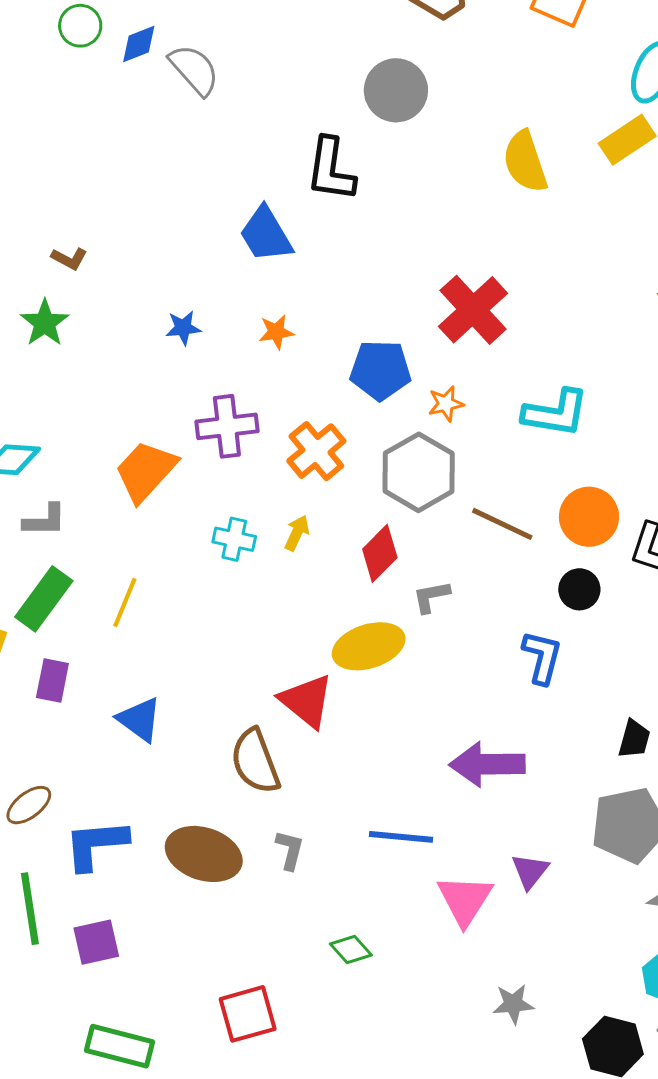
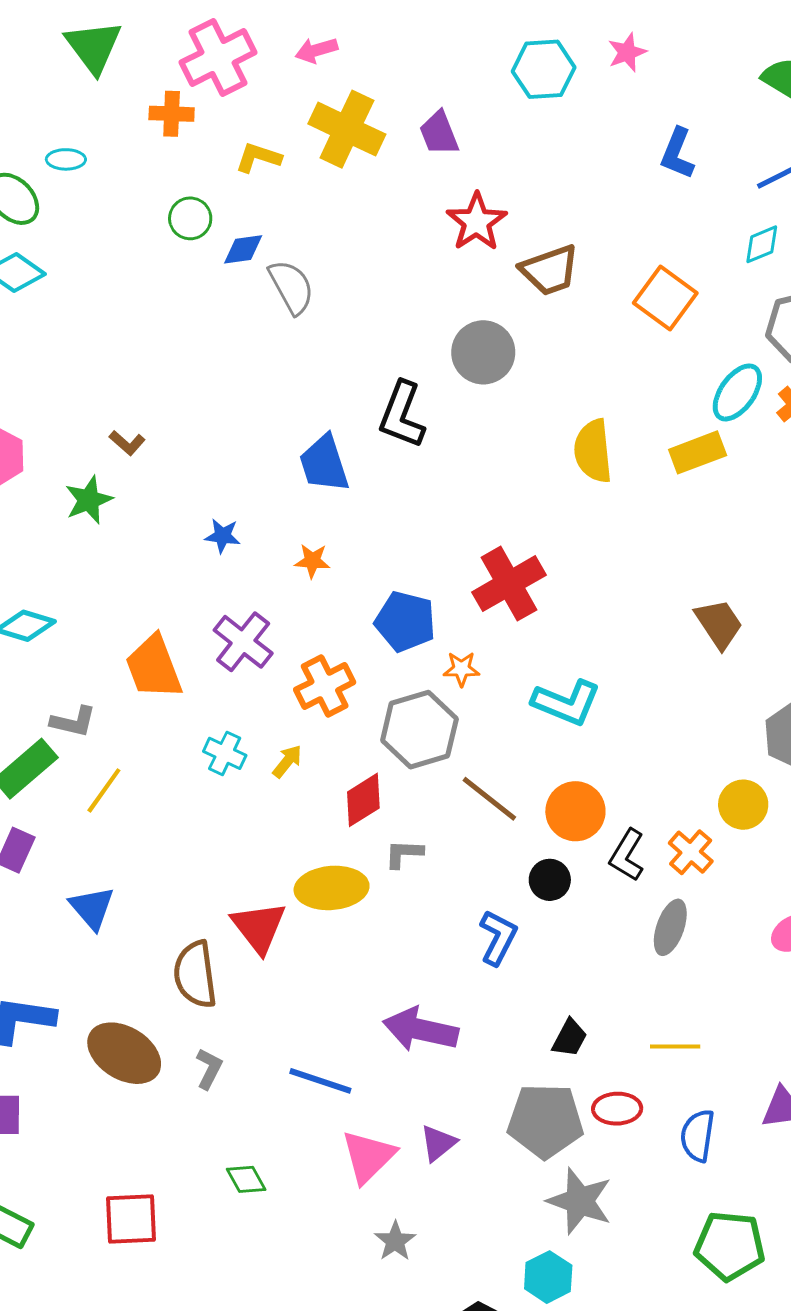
purple cross: (227, 426) -> (243, 642), turned 32
orange trapezoid: (146, 471) -> (154, 667), turned -76
gray L-shape: (45, 520) -> (73, 722), moved
gray star: (513, 1004) -> (395, 1241), moved, turned 30

